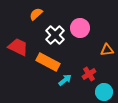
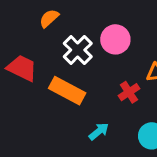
red cross: (89, 74) -> (129, 92), moved
cyan arrow: (65, 80) -> (99, 131), moved

